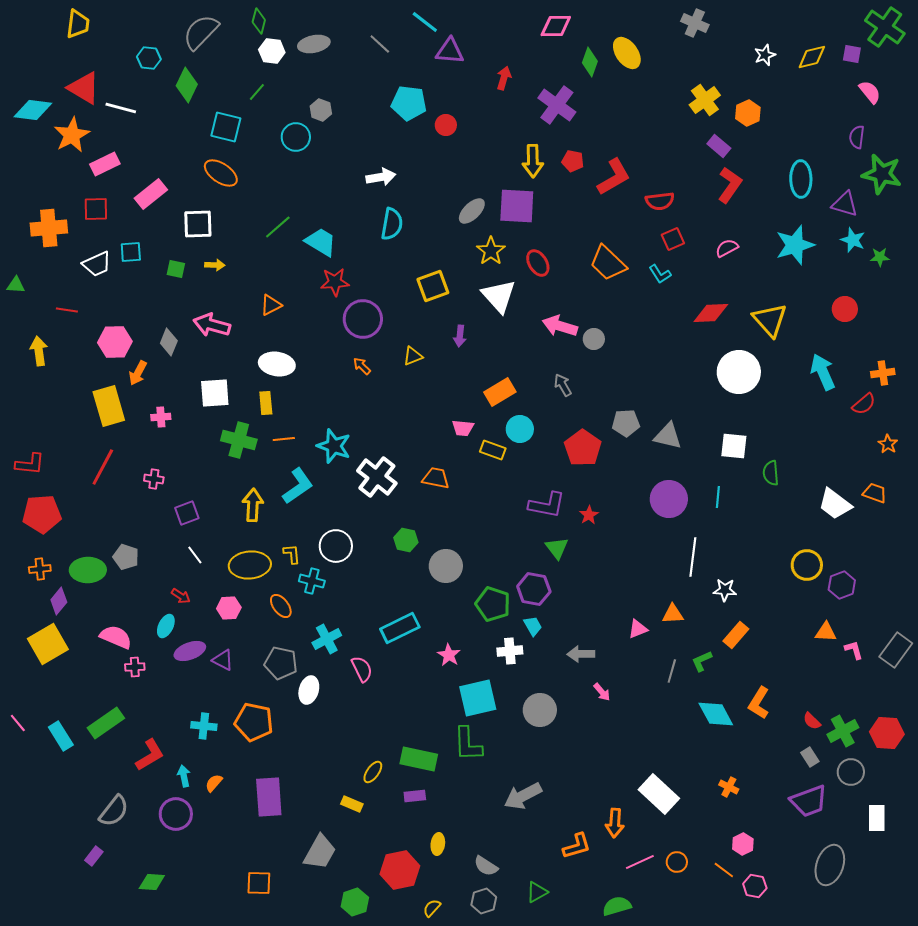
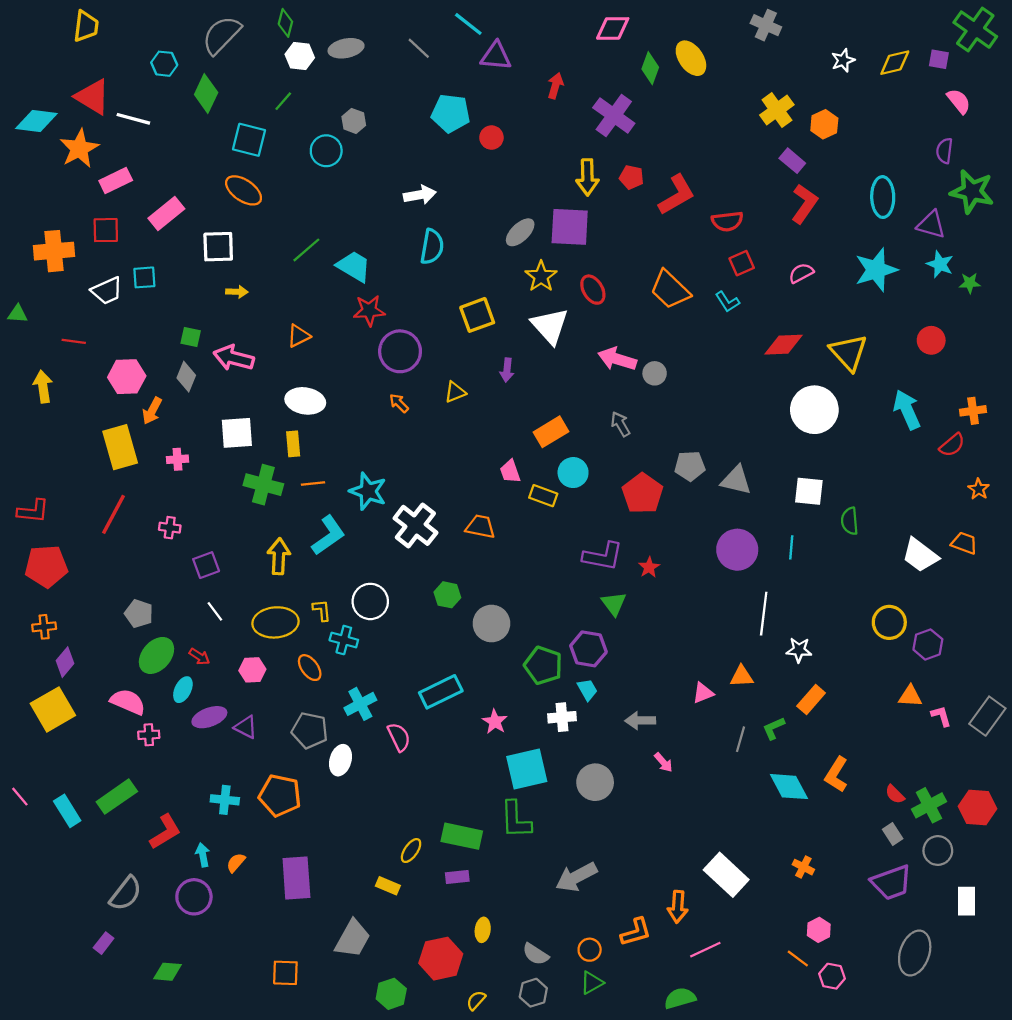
green square: (176, 269) -> (191, 337), moved
pink trapezoid: (463, 428) -> (510, 471), turned 65
green ellipse: (88, 570) -> (156, 655), moved, turned -48
orange circle: (677, 862) -> (590, 950), moved

